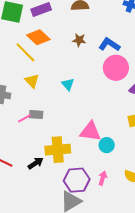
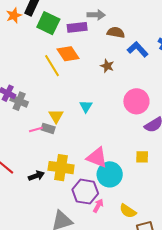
blue L-shape: (109, 45) -> (138, 49), moved
yellow triangle: (32, 81) -> (56, 116), moved
cyan circle: (107, 145) -> (110, 174), size x1.6
purple hexagon: (77, 180) -> (85, 192), moved

